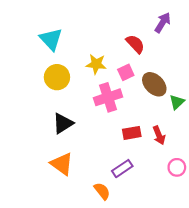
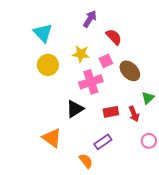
purple arrow: (163, 23) -> (90, 19), moved
green triangle: (177, 102) -> (148, 98), moved
black triangle: (63, 123) -> (75, 109), moved

